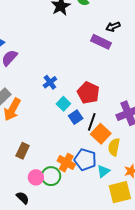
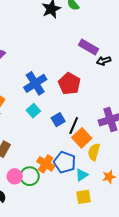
black arrow: (113, 27) -> (104, 61), moved
blue cross: (50, 82) -> (35, 83), size x1.6
red pentagon: (88, 93) -> (69, 84), moved
cyan square: (63, 104) -> (33, 111), moved
yellow square: (120, 192) -> (83, 197), moved, size x0.7

